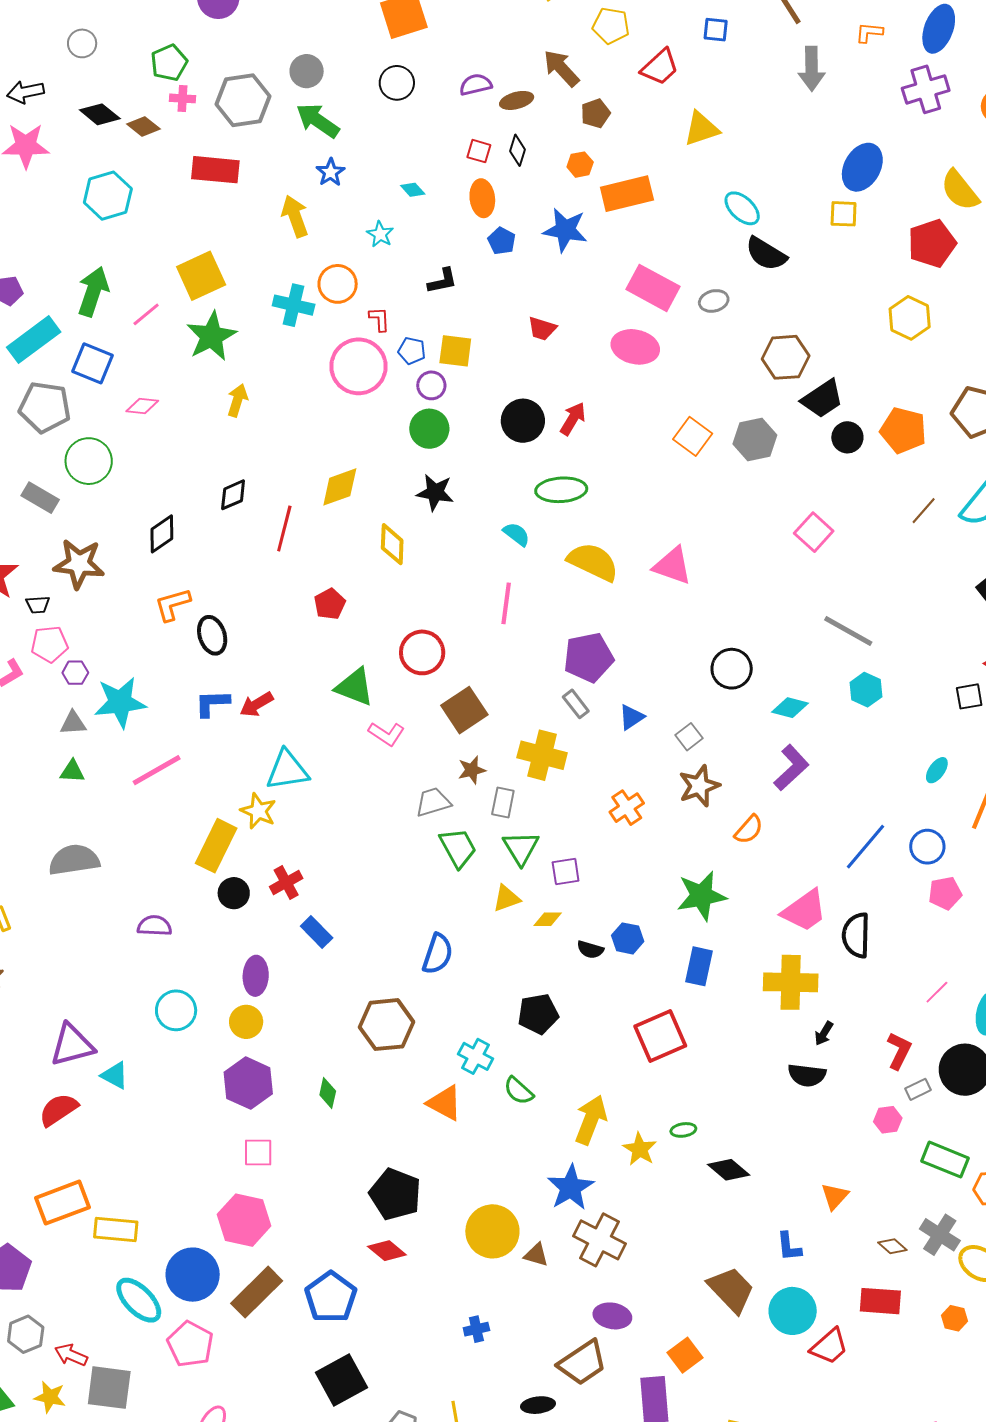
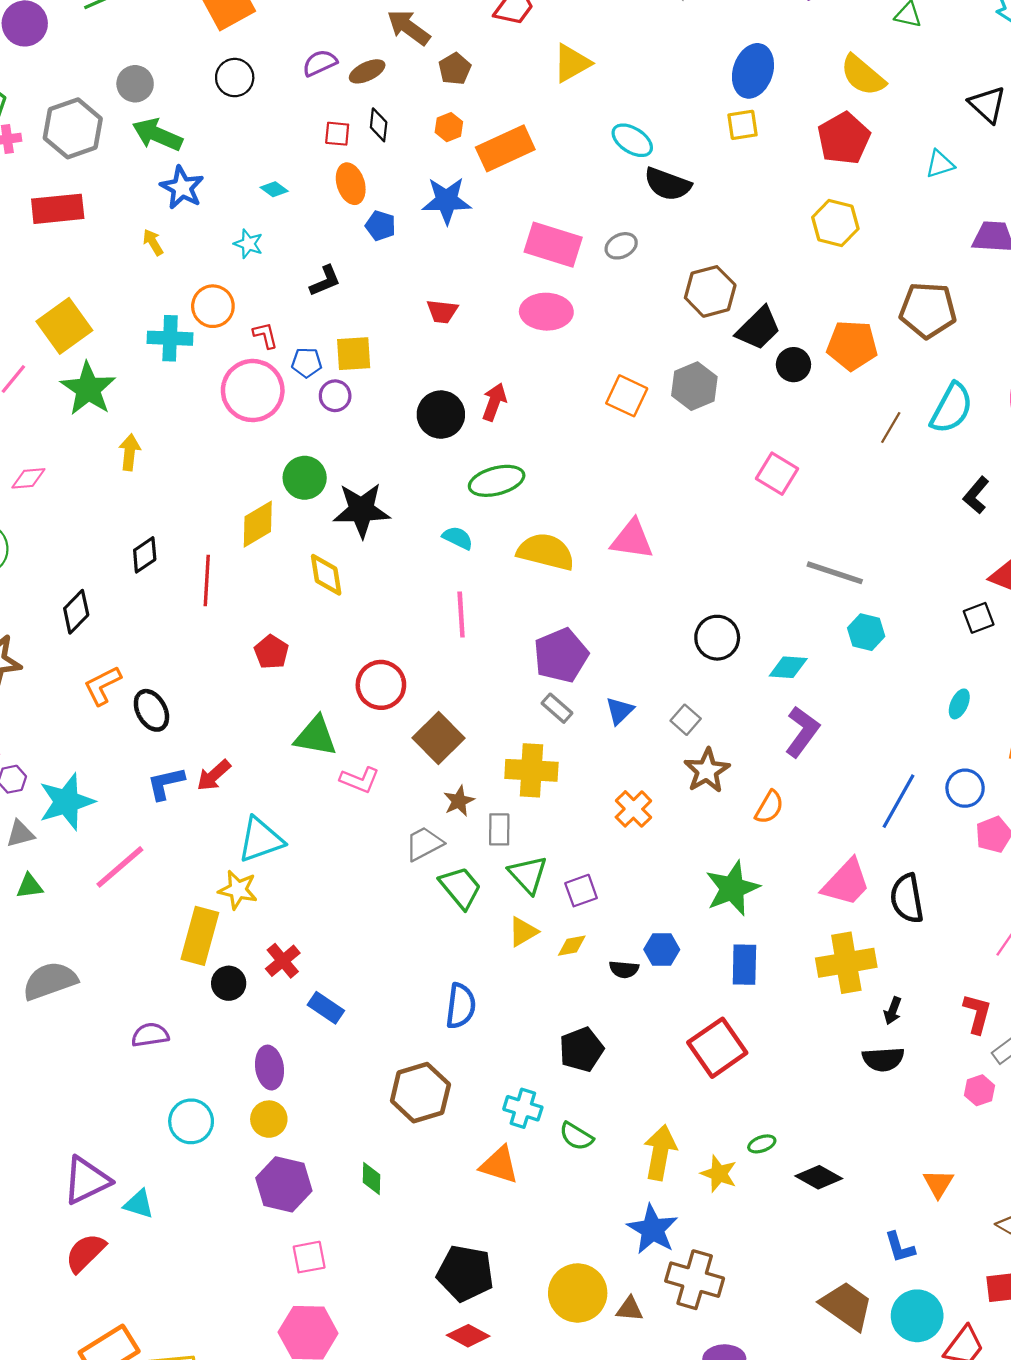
blue star: (330, 172) -> (182, 188), size x1.4
yellow arrow: (295, 216) -> (153, 242), size x0.6
green circle: (429, 429) -> (305, 478), moved
black star: (435, 492) -> (361, 510), size x1.4

